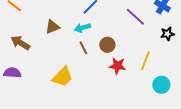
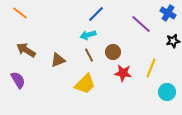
brown triangle: (52, 27) -> (58, 60), moved
purple semicircle: (12, 73) -> (18, 80), turned 54
yellow trapezoid: (62, 77) -> (85, 84), moved

